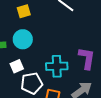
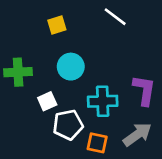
cyan circle: (23, 39) -> (71, 67), moved

